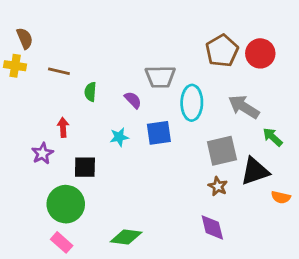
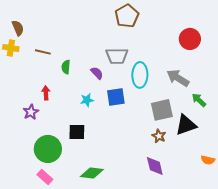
brown pentagon: (222, 51) -> (127, 16), moved
black square: (85, 167) -> (77, 132), moved
orange semicircle: (281, 197) -> (208, 160), moved

